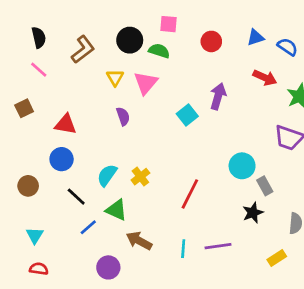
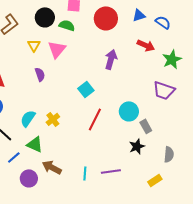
red circle: (211, 41) -> (106, 18), size x1.5
cyan square: (187, 115) -> (86, 89), moved
red line: (190, 194) -> (95, 119), moved
purple circle: (108, 267) -> (29, 178), moved

